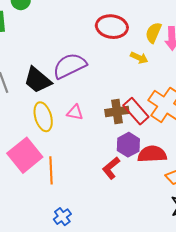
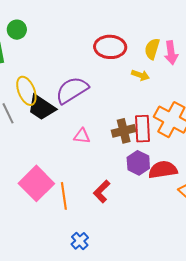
red rectangle: (136, 111) -> (143, 129), turned 44
yellow ellipse: (43, 117) -> (26, 91), moved
red L-shape: (111, 168) -> (102, 191), moved

